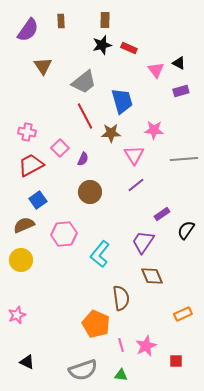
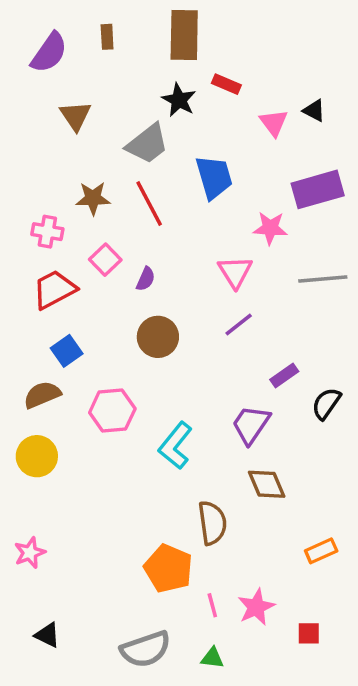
brown rectangle: (105, 20) -> (184, 35), size x1.8
black star: (102, 45) -> (179, 100), moved, turned -30
purple rectangle: (181, 91) -> (318, 189), moved, size x1.8
brown star: (111, 133) -> (93, 198), moved

